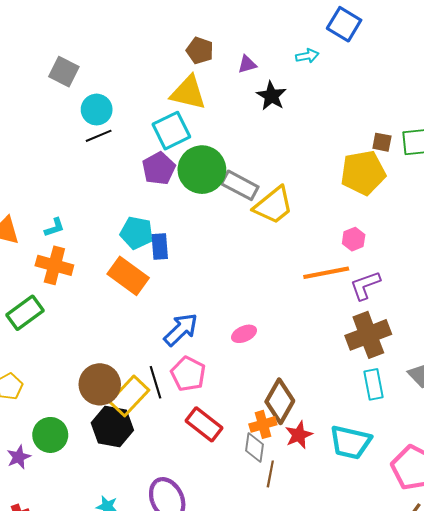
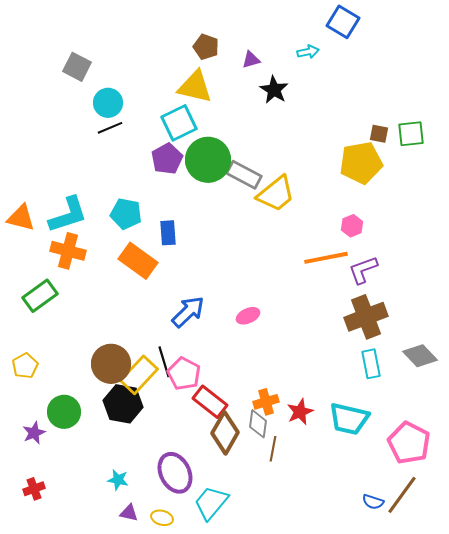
cyan L-shape: (54, 227) -> (68, 215), size x2.0
cyan pentagon: (137, 233) -> (126, 214), moved
pink pentagon: (188, 374) -> (184, 374), moved
brown diamond: (280, 401) -> (225, 433), moved

